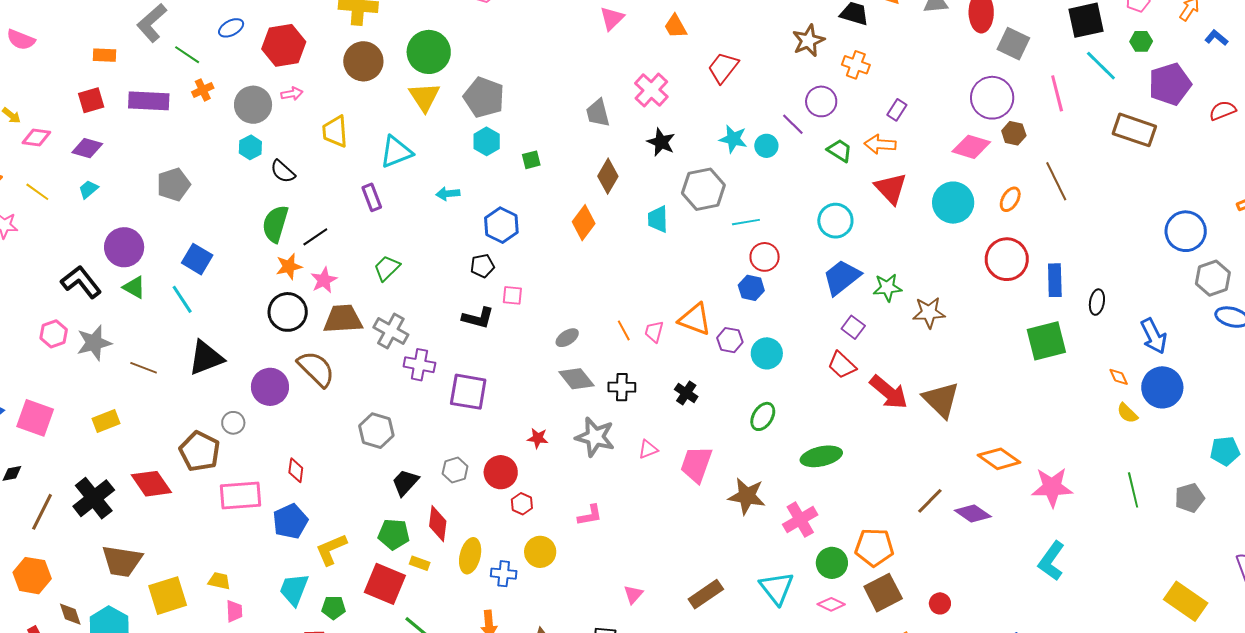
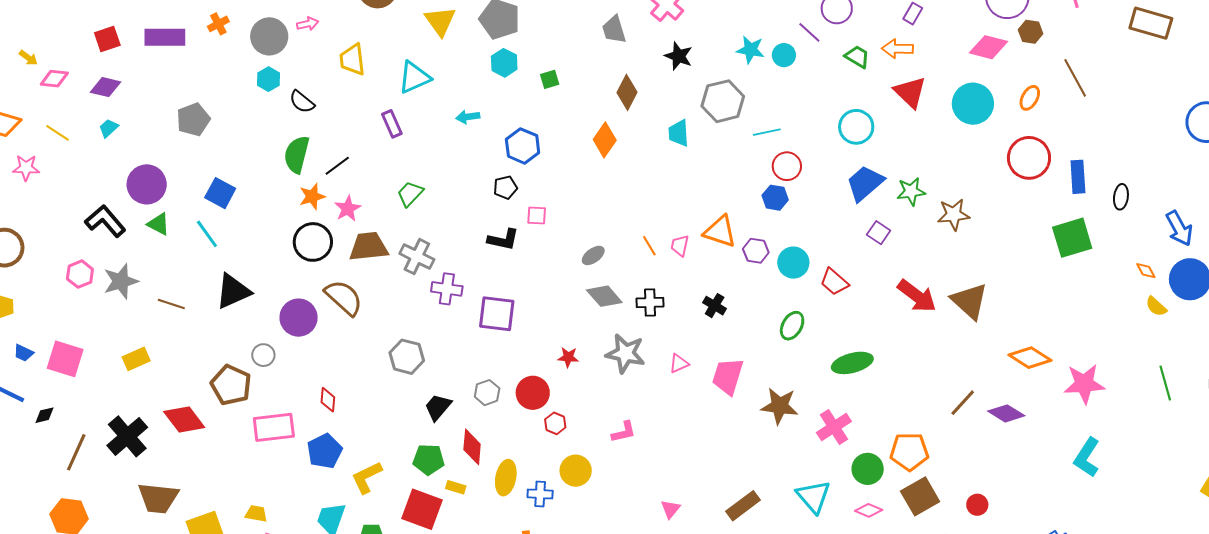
red trapezoid: (842, 365) -> (834, 282), moved

